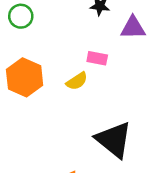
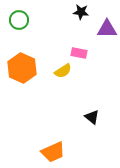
black triangle: (114, 140) -> (92, 117), size x0.5

